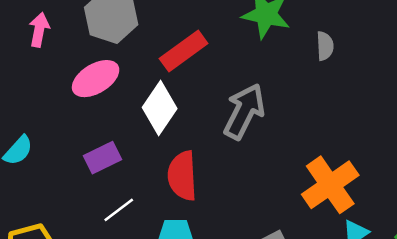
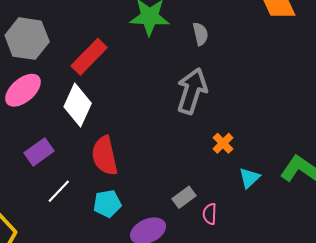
gray arrow: (244, 111) -> (192, 91), moved
orange cross: (330, 185) -> (223, 143), size x0.5

